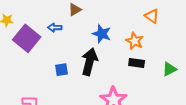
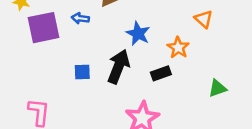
purple square: (27, 38) -> (43, 28), turned 32
black rectangle: (137, 63) -> (161, 73), moved, turned -35

